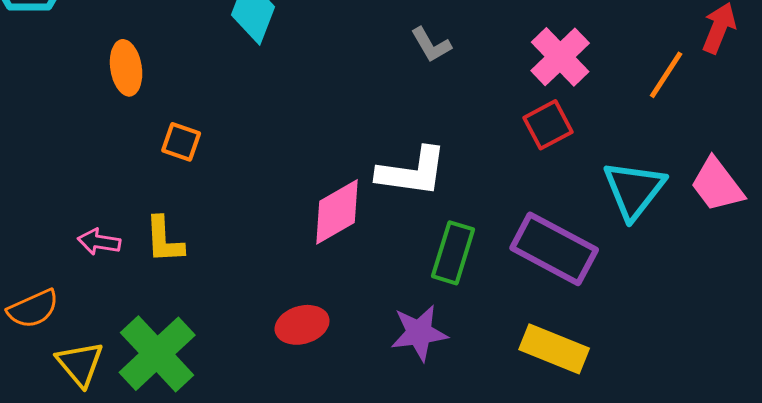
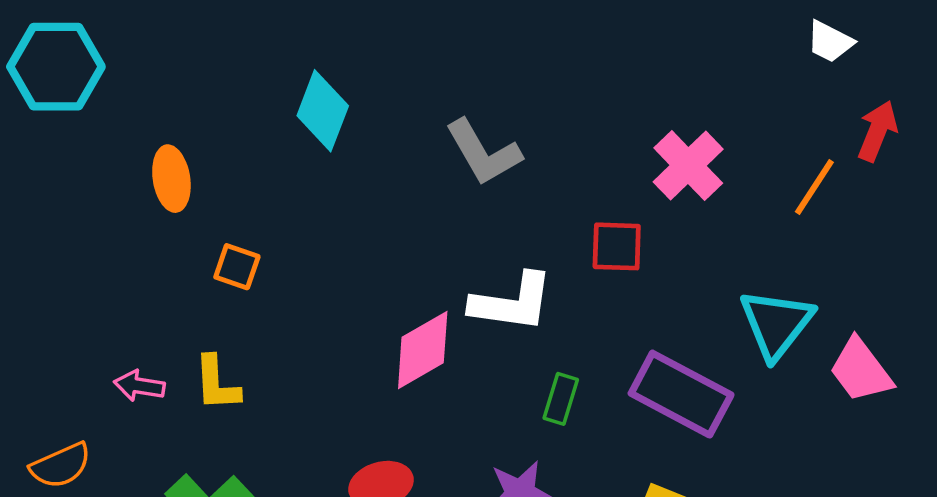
gray L-shape: (431, 45) -> (483, 152), moved, size x1.6
red square: (548, 125) -> (617, 246), moved, turned 30
pink trapezoid: (717, 185) -> (861, 370), moved
green rectangle: (453, 253) -> (561, 399), size x0.7

